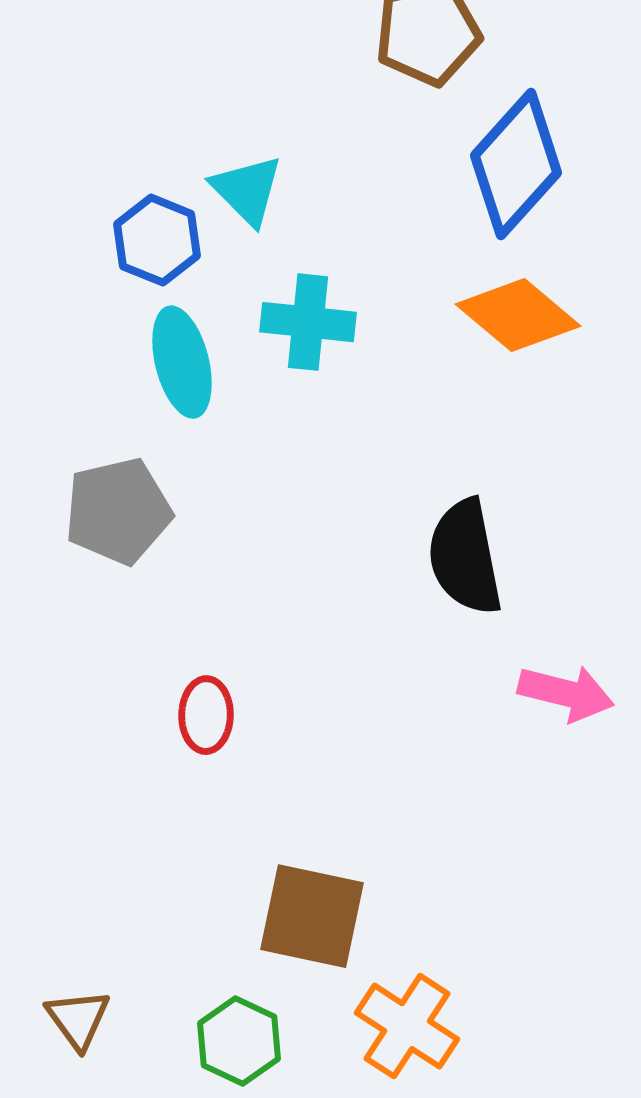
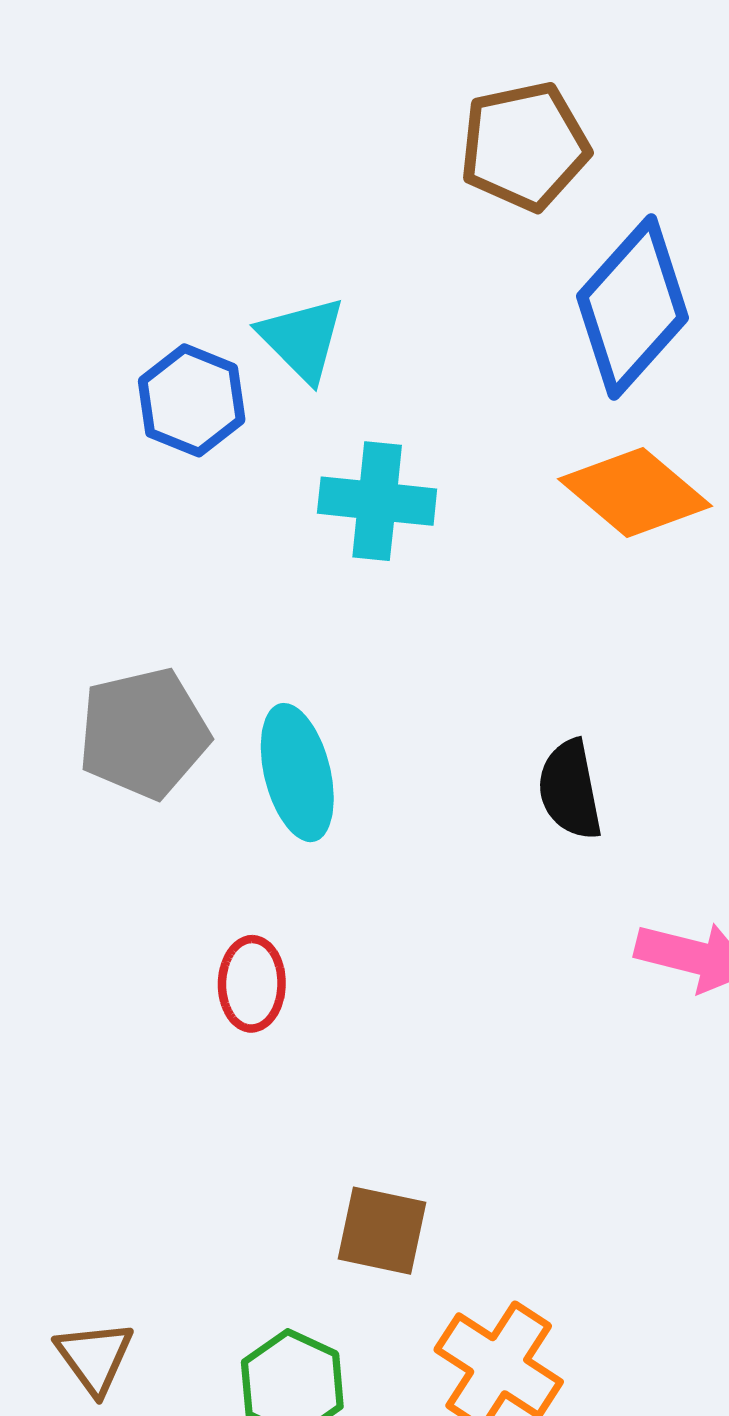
cyan ellipse: (182, 362) -> (297, 773), moved
black semicircle: (465, 557) -> (570, 790), size x0.7
brown square: (312, 916) -> (382, 1231), size x0.7

